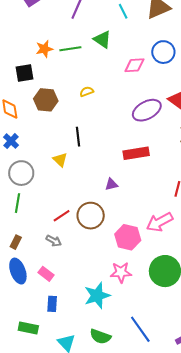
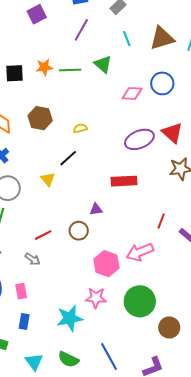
black square: (25, 73) -> (15, 73), moved
yellow semicircle: (87, 92) -> (80, 128), moved
black line: (78, 137) -> (68, 158), turned 48
brown circle: (91, 216) -> (79, 231), moved, size x0.7
pink rectangle: (46, 274) -> (21, 291), turned 35

